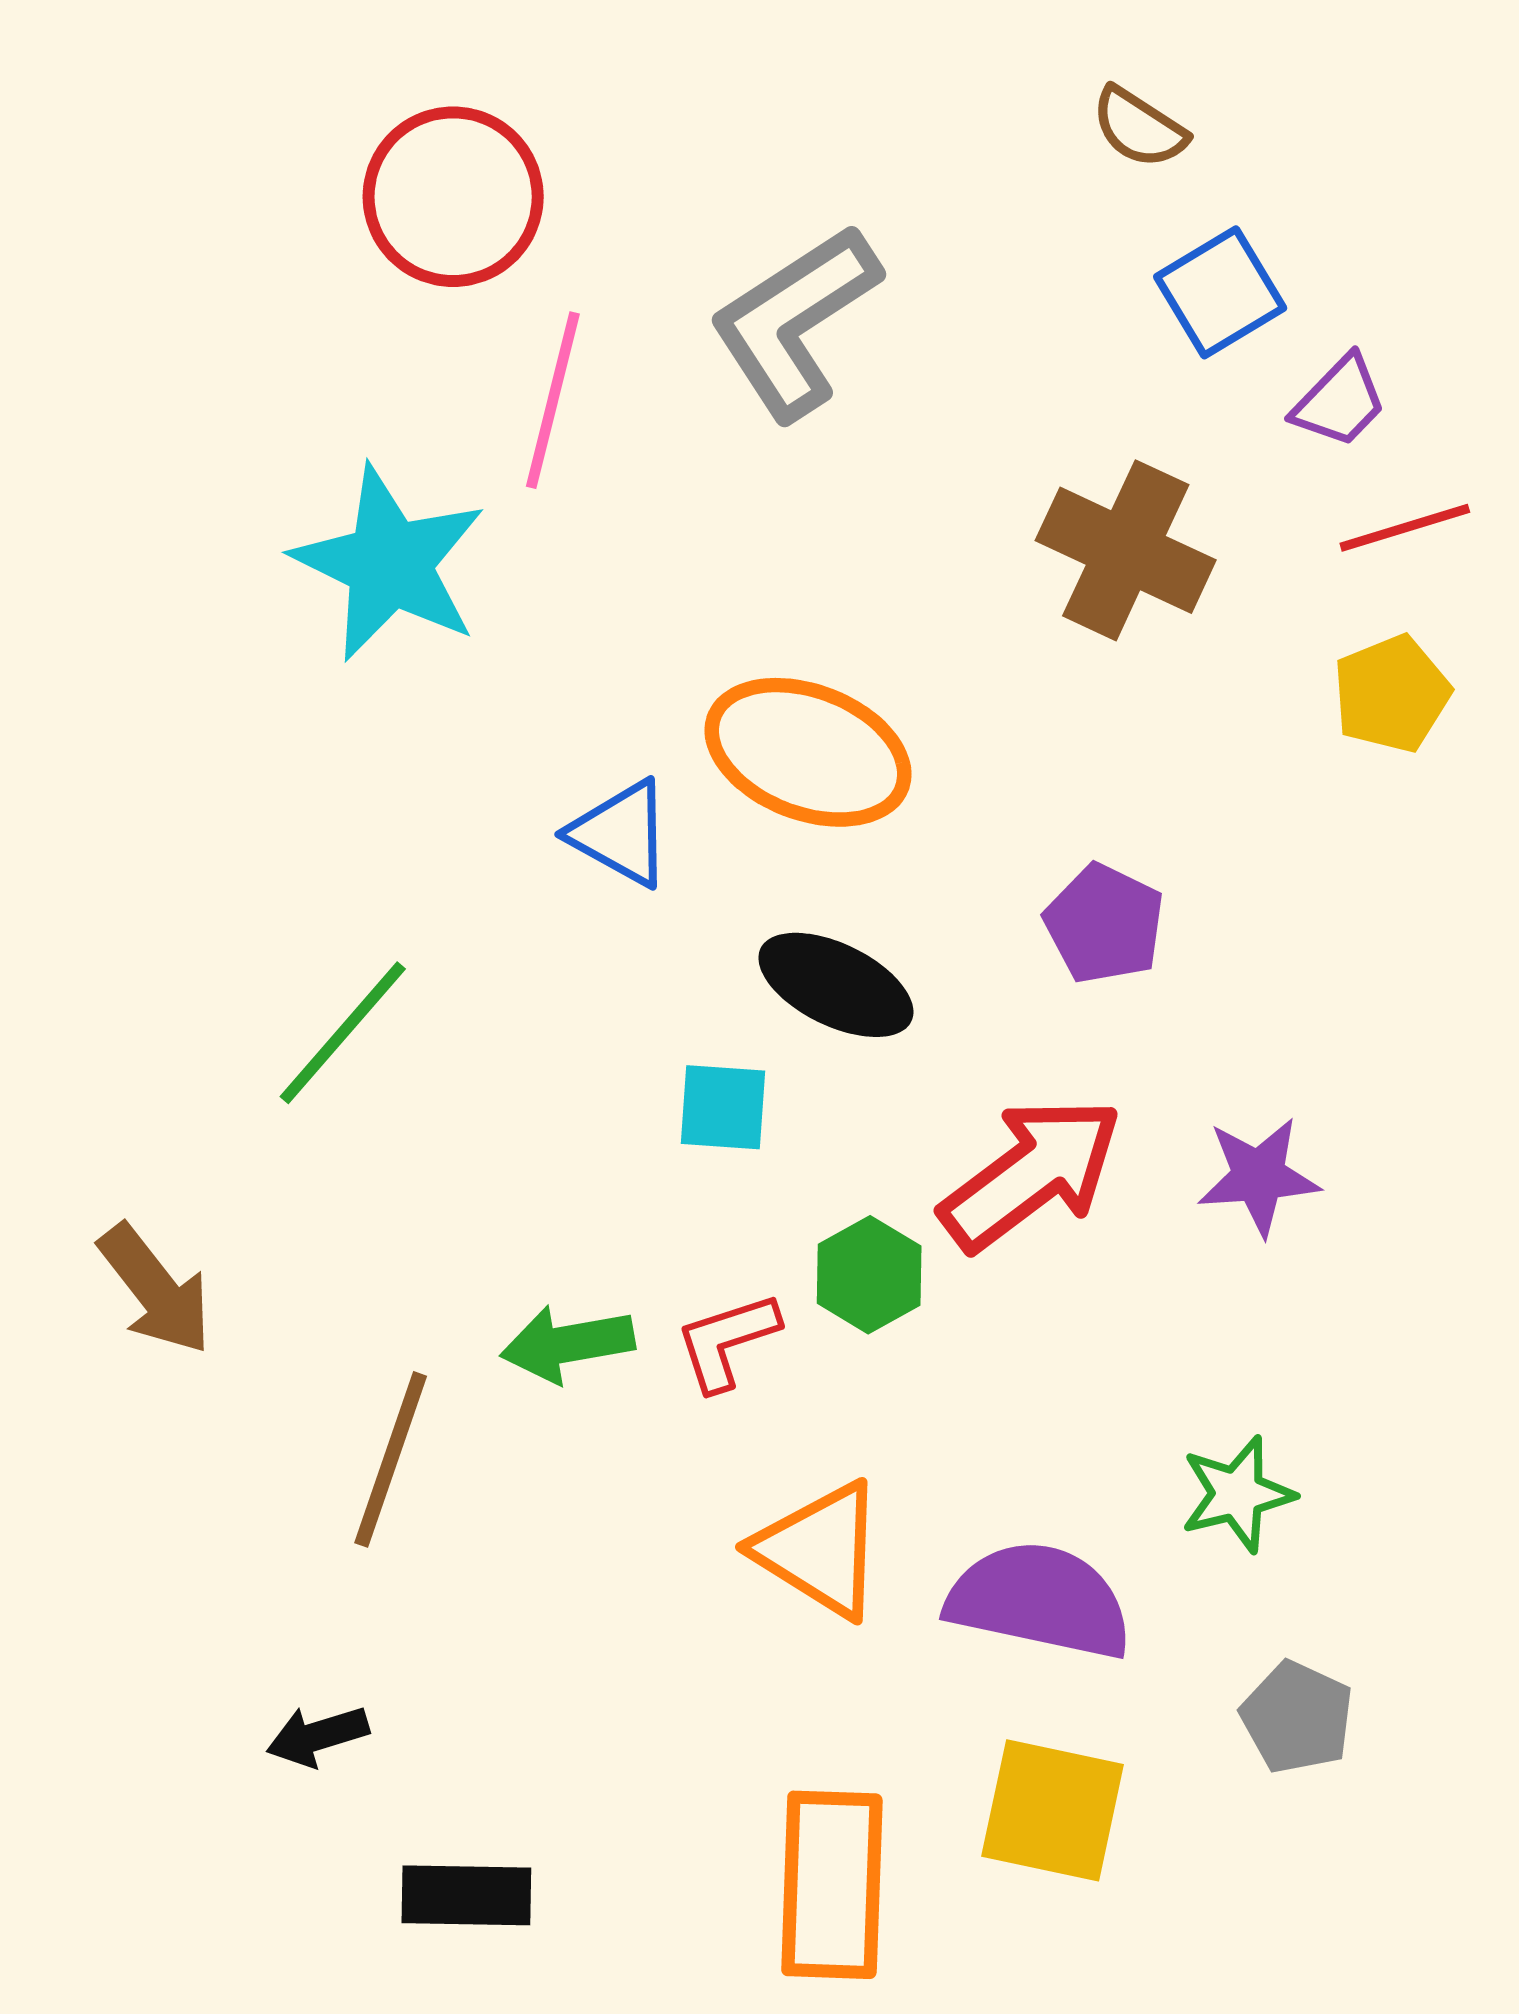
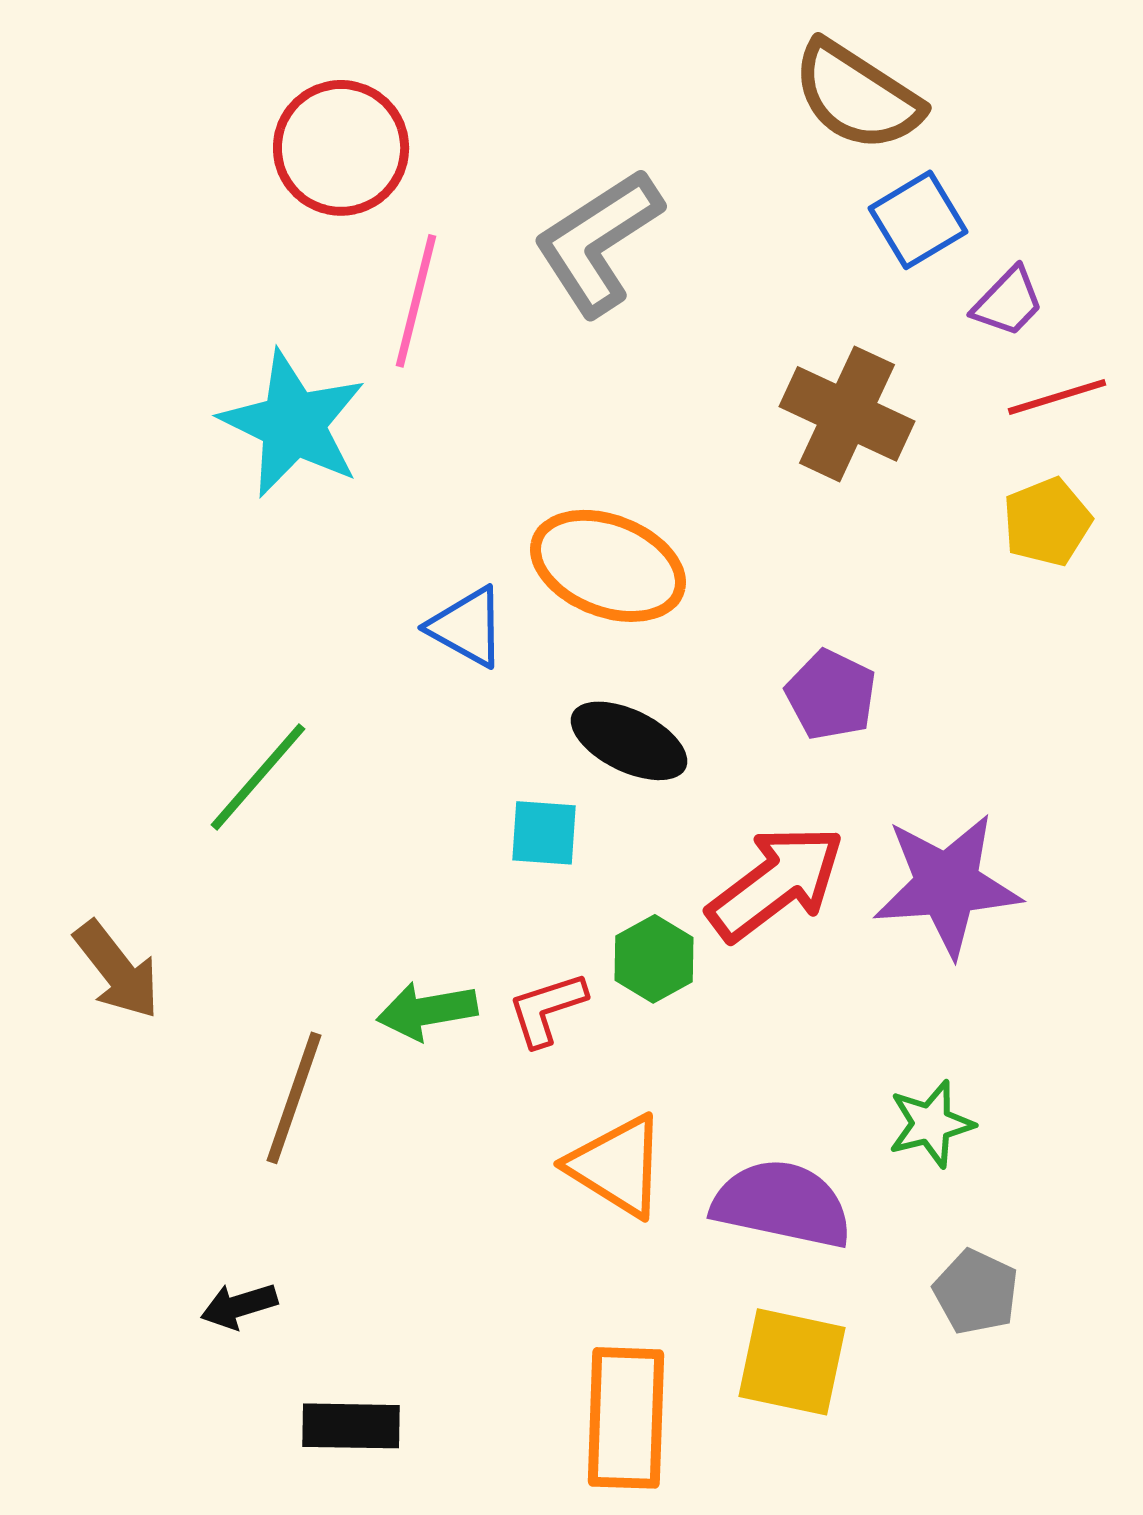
brown semicircle: (1139, 128) -> (857, 96), size x1.8
purple star: (1259, 1176) -> (947, 885), size x1.6

